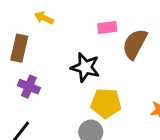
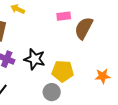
black star: (85, 67) -> (35, 59), moved

